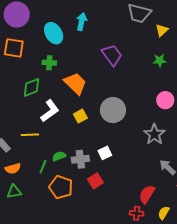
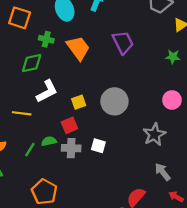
green cross: (49, 63) -> (46, 39), moved
orange trapezoid: (75, 83) -> (78, 48), moved
white square: (105, 153) -> (98, 146), turned 32
red square: (95, 181) -> (69, 125), moved
orange pentagon: (61, 187) -> (44, 192), moved

